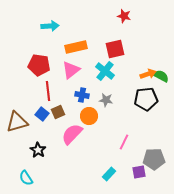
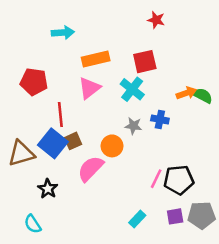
red pentagon: (39, 65) -> (34, 82), moved
blue cross: (82, 95) -> (160, 119), moved
black pentagon: (146, 99) -> (179, 180), moved
blue square: (42, 114) -> (53, 143), size x1.6
gray pentagon: (154, 159) -> (201, 215), moved

